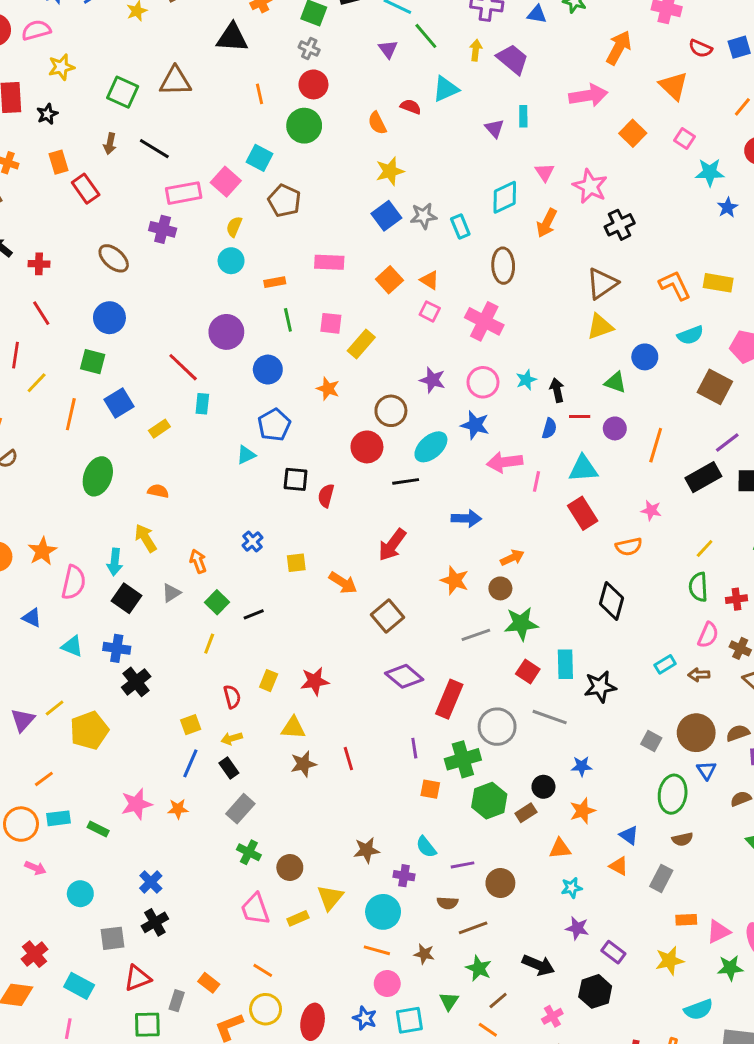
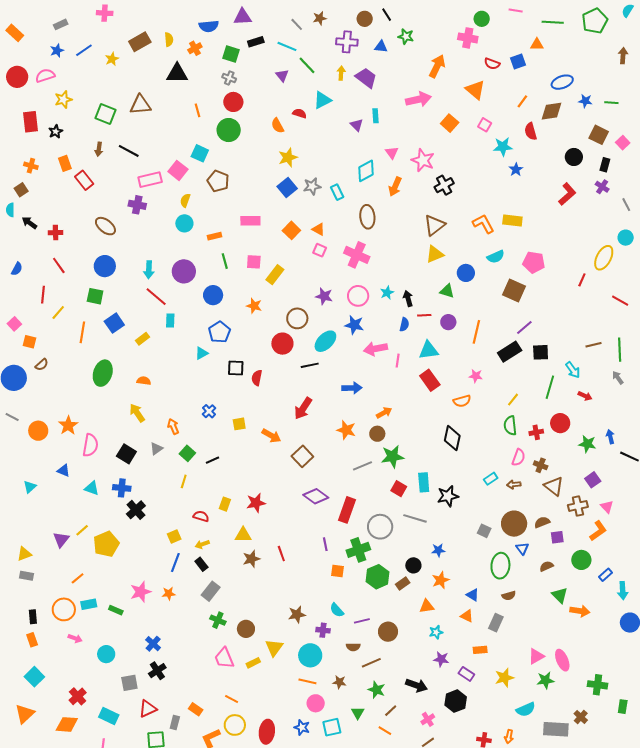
cyan arrow: (115, 562) -> (149, 270), moved
red semicircle: (232, 697) -> (201, 516), turned -56
orange rectangle: (686, 920) -> (480, 650), moved

